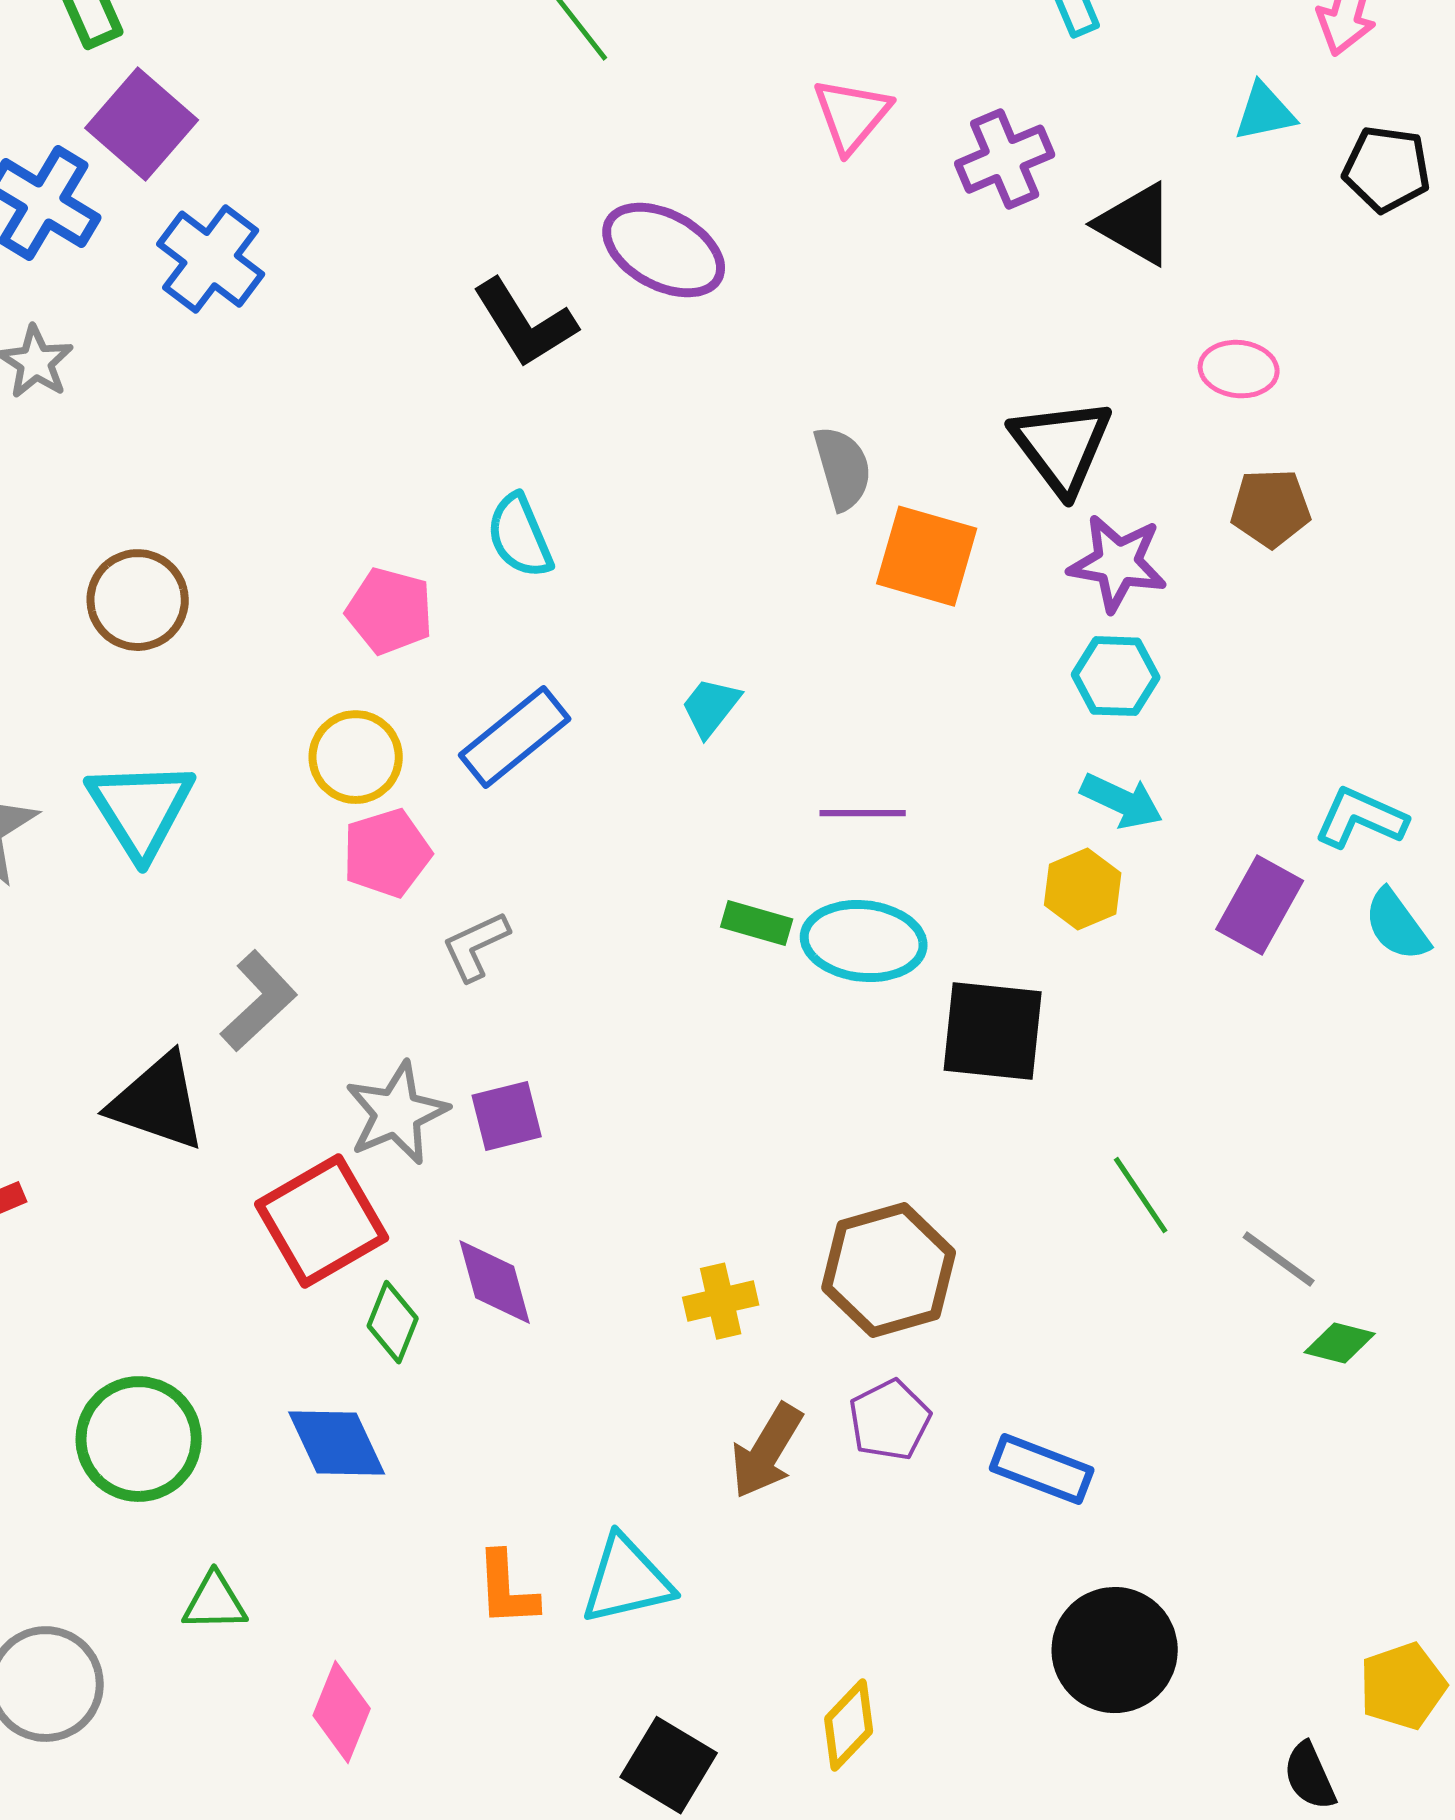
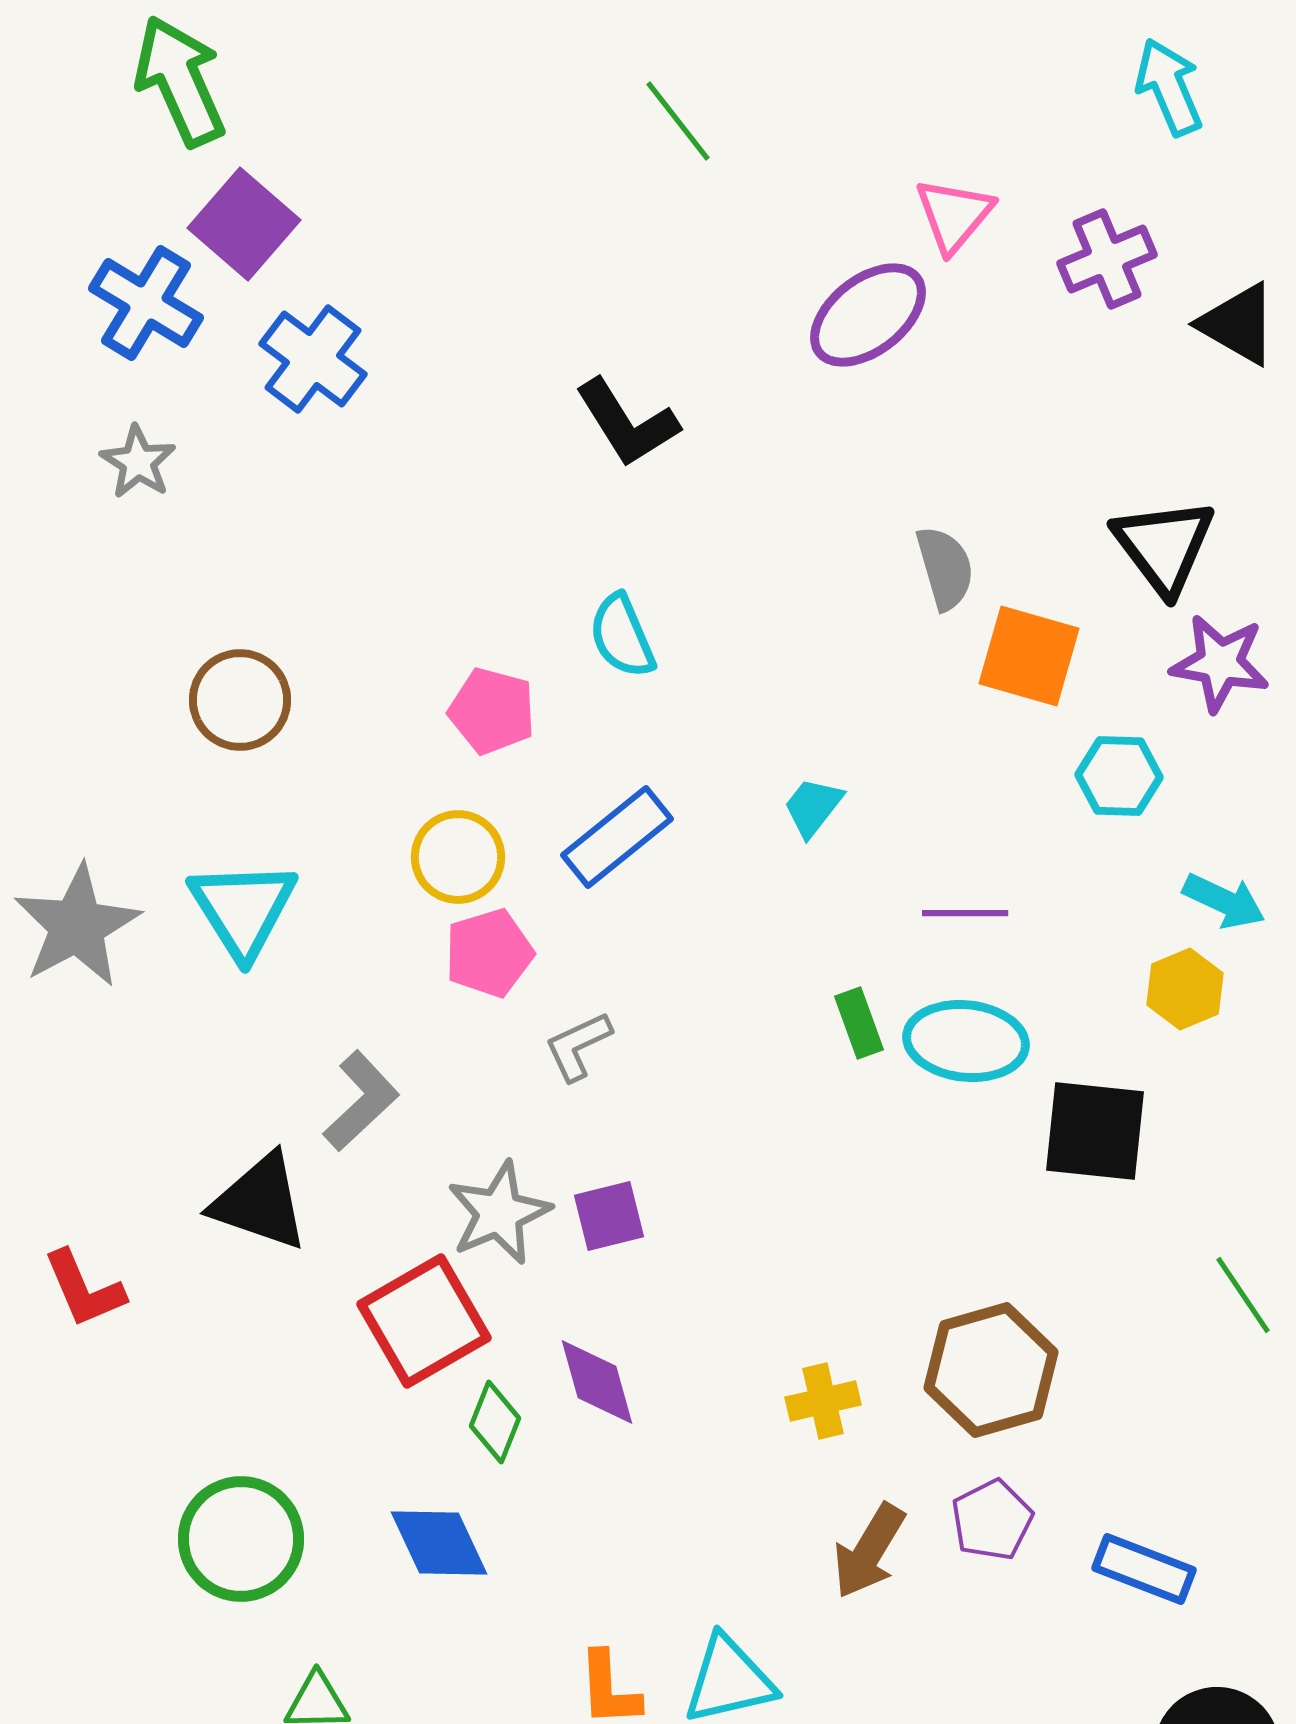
purple ellipse: (664, 250) -> (868, 315), moved, turned -66
cyan hexagon: (1116, 676) -> (1119, 776), moved
green rectangle: (757, 923) -> (859, 1023), turned 54

